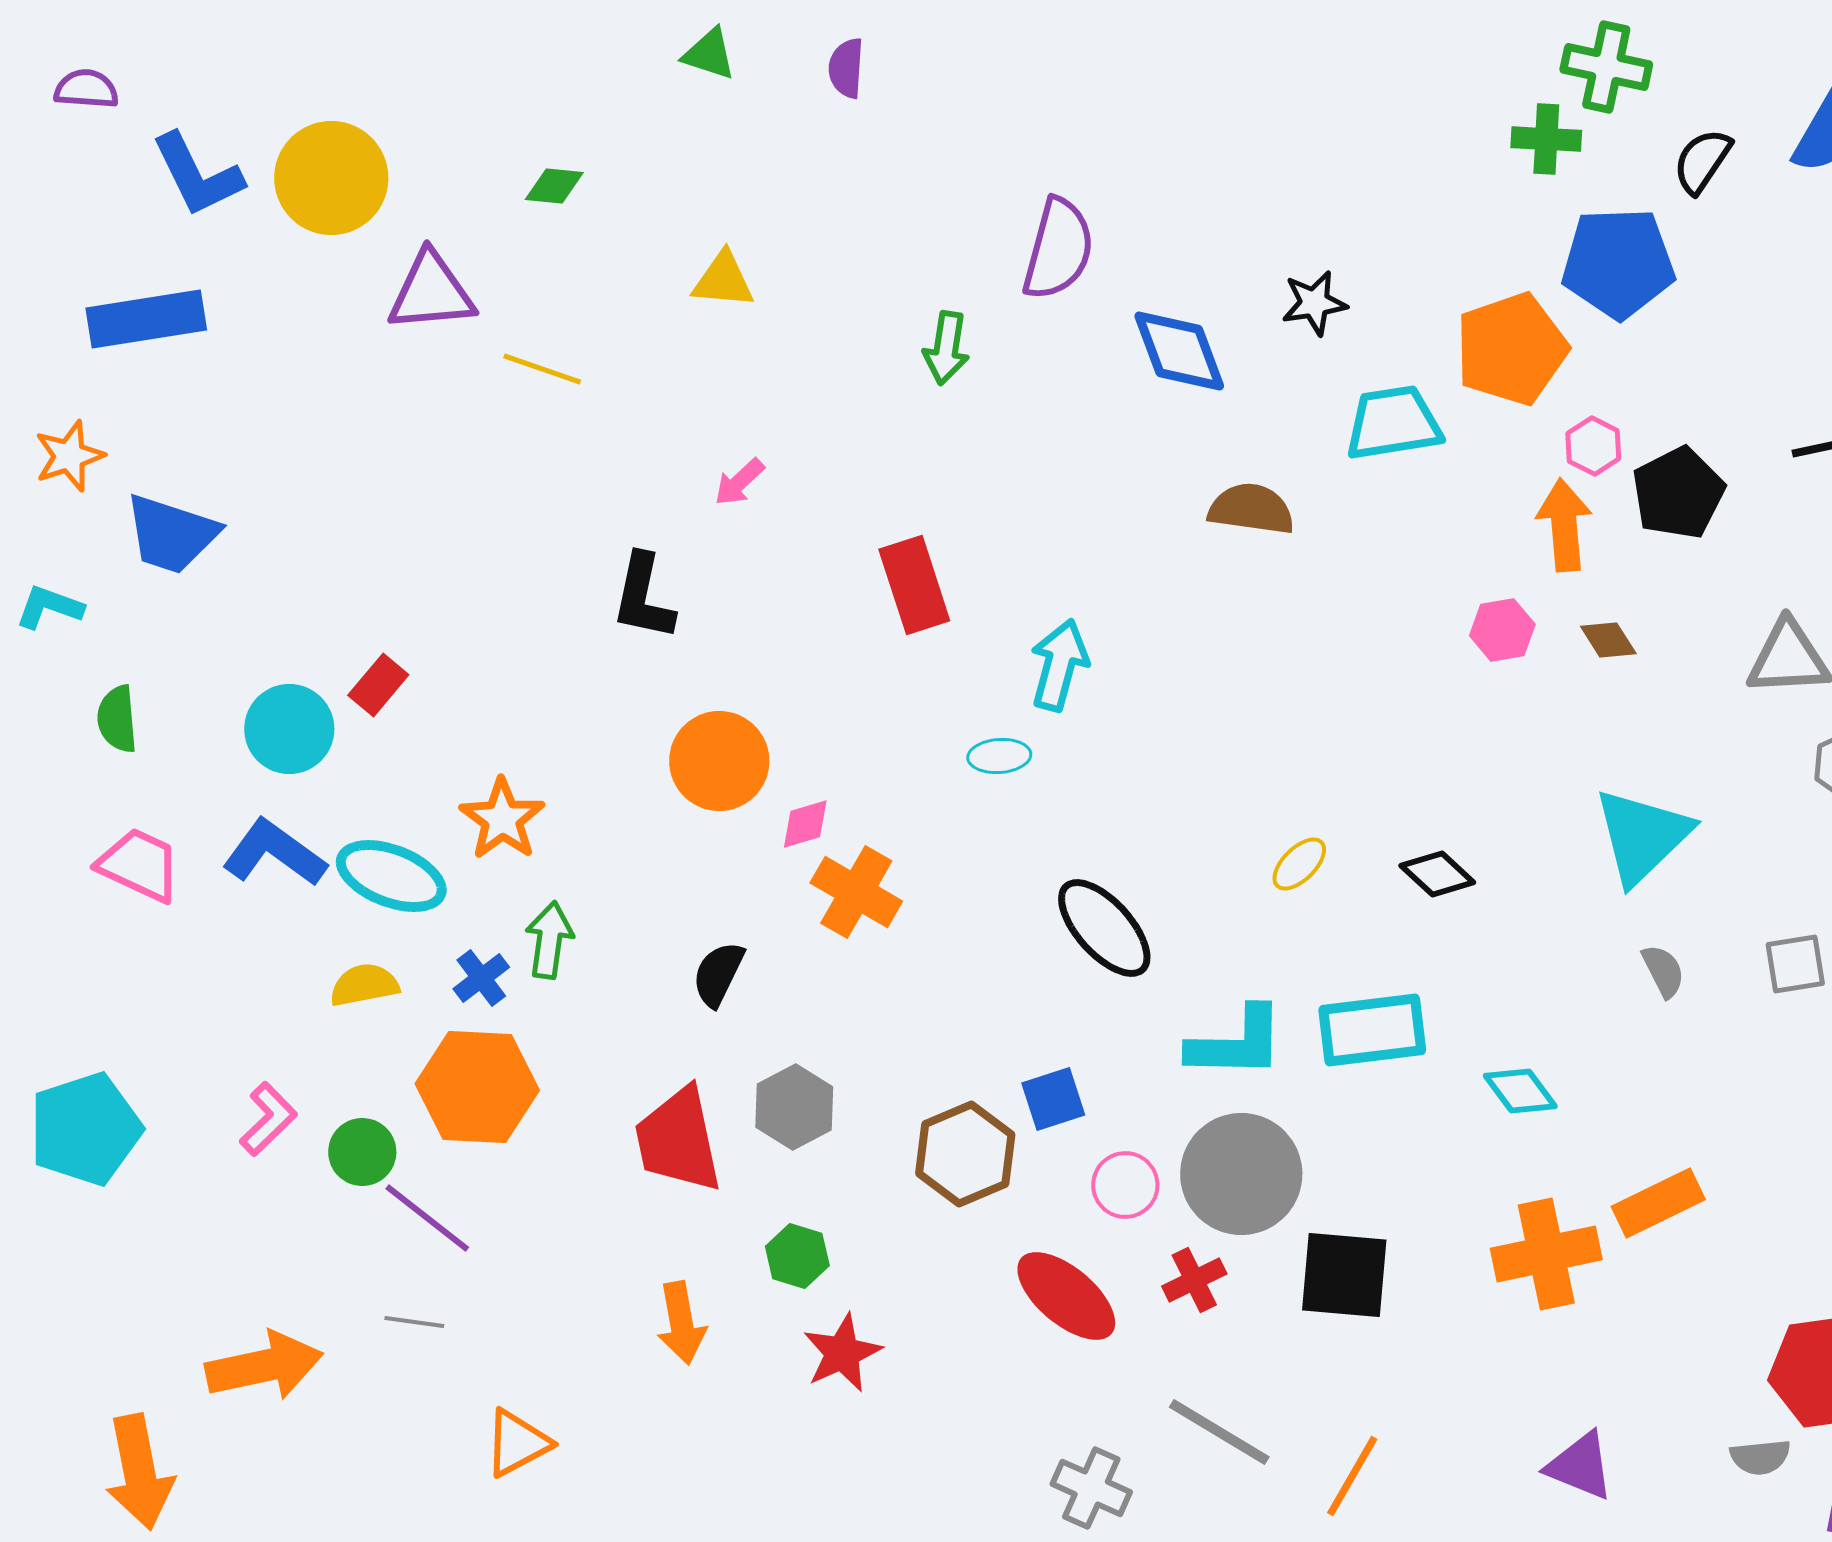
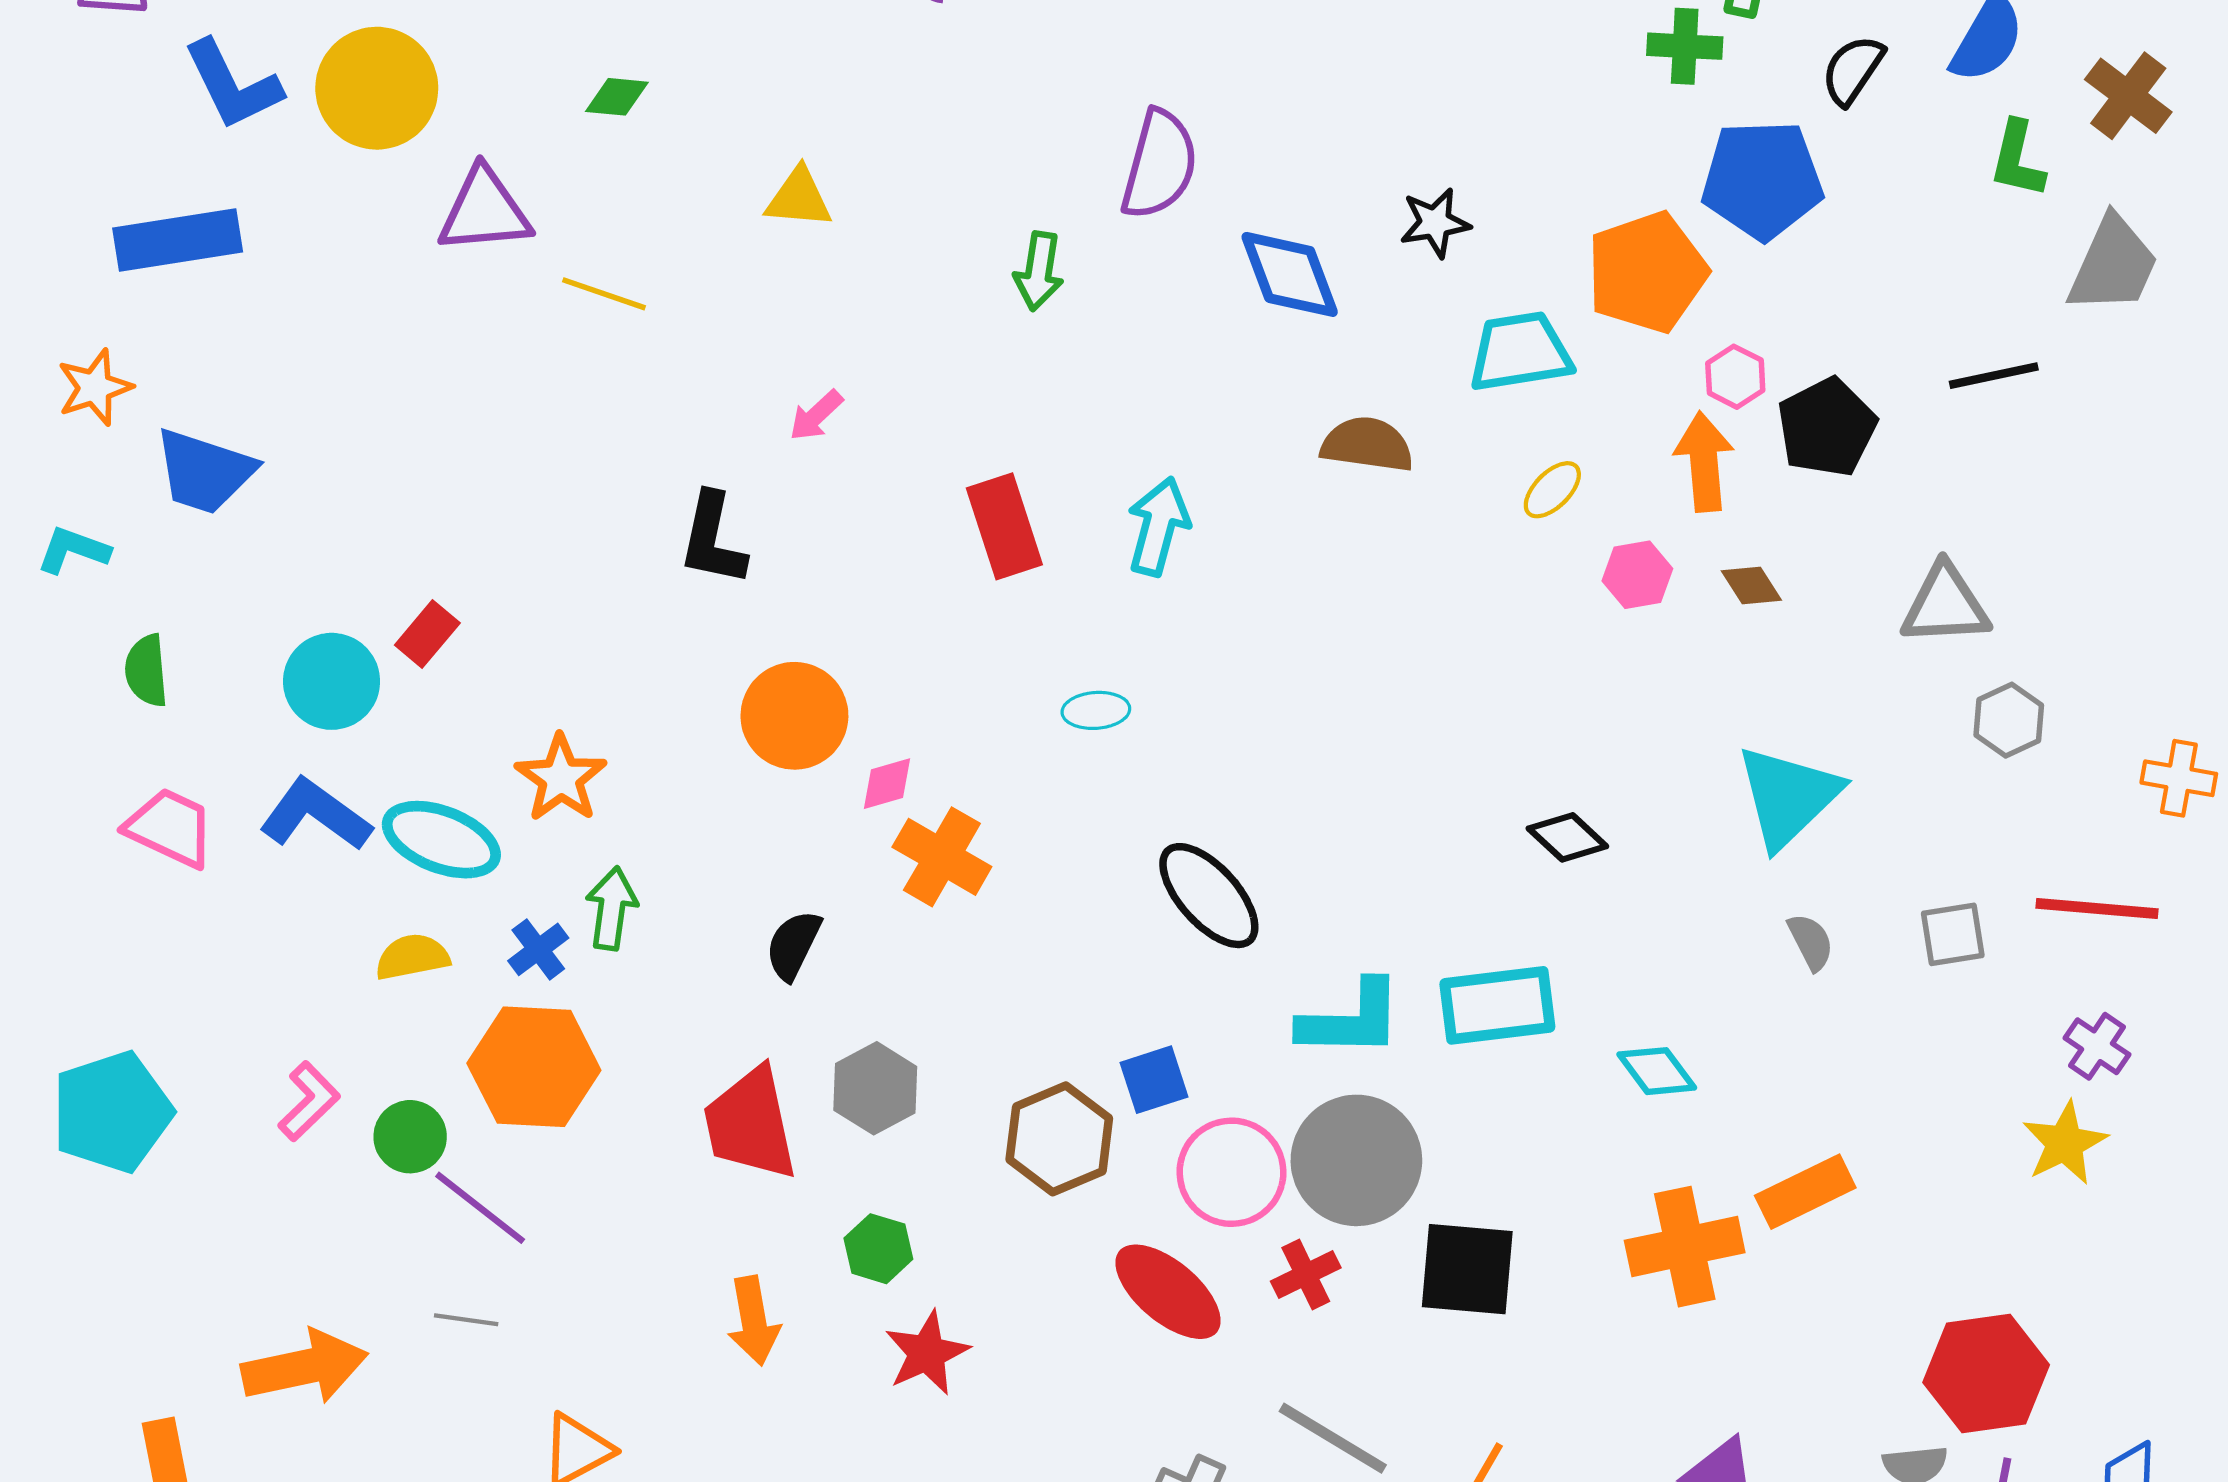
cyan arrow: (1059, 665) -> (1158, 526), moved
yellow ellipse: (1299, 864) -> (1552, 490), moved
pink circle: (1125, 1185) -> (1232, 1172), size x1.5

